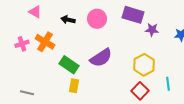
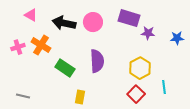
black arrow: (68, 20) -> (64, 23), size x1.6
purple semicircle: (101, 58) -> (97, 61), turned -60
yellow rectangle: (74, 86) -> (80, 97), moved

